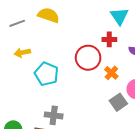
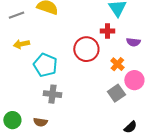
orange cross: (111, 73) -> (117, 64), moved
gray cross: (54, 115) -> (52, 94), moved

